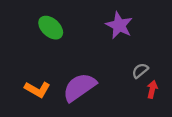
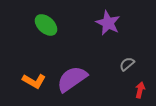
red arrow: (152, 89) -> (140, 90), moved

